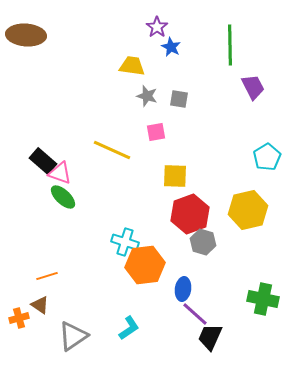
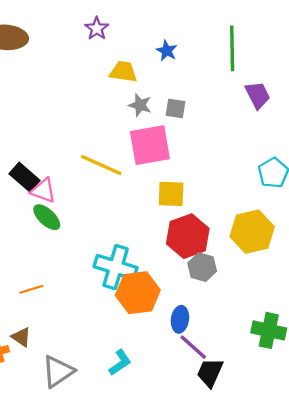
purple star: (157, 27) -> (97, 28), moved
pink square: (156, 132) -> (150, 145), size x2.0
cyan cross: (125, 242) -> (116, 267), size x1.4
orange line: (47, 276) -> (31, 289), moved

